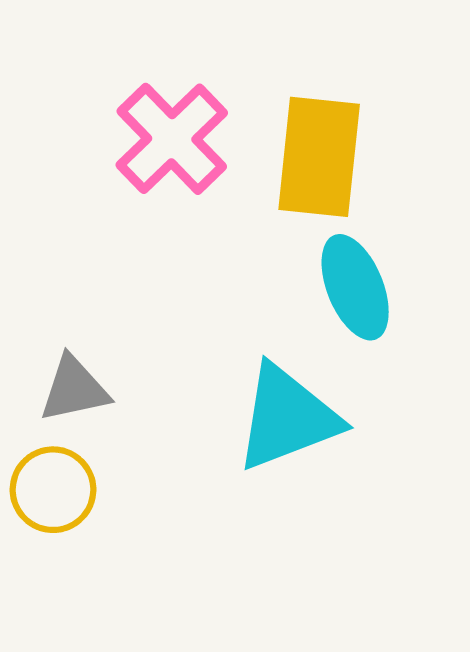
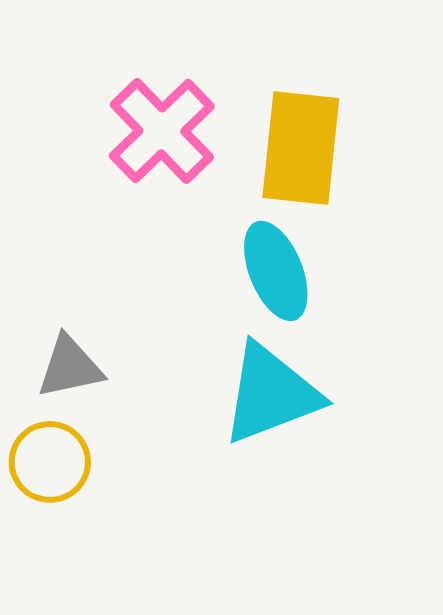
cyan ellipse: (355, 287) -> (276, 271), moved

